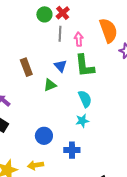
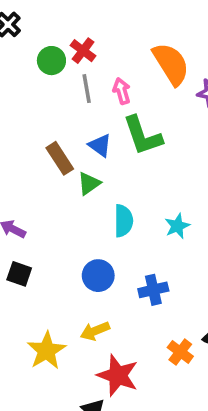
brown rectangle: (26, 67) -> (60, 158), moved
cyan semicircle: (85, 99) -> (123, 221), moved, turned 36
cyan star: (82, 121) -> (177, 226), moved

